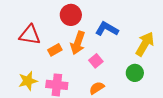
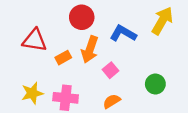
yellow arrow: (145, 44) -> (162, 21), moved

